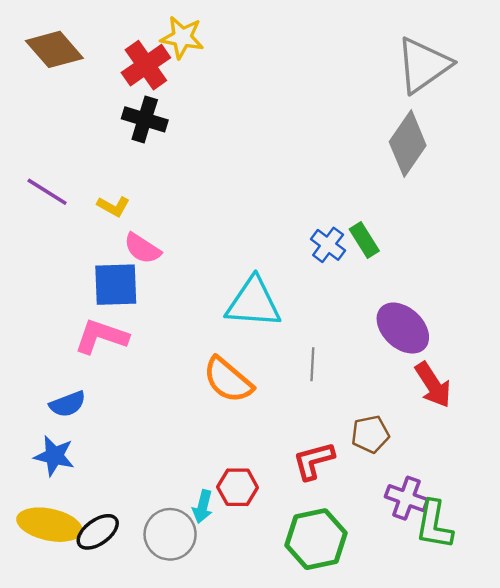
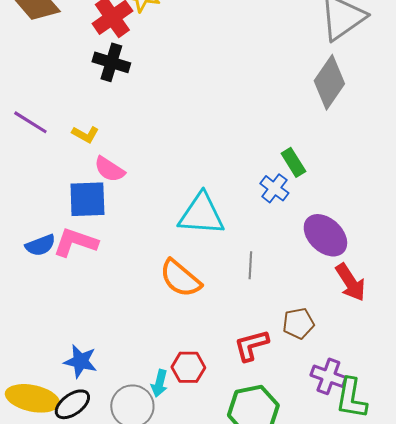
blue cross: (328, 245) -> (274, 188), moved
blue semicircle: (68, 404) -> (40, 245), moved
blue star: (54, 456) -> (80, 361), moved

